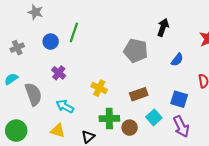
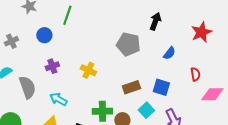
green line: (74, 32) -> (67, 15), moved
purple cross: (59, 73) -> (52, 66), turned 32
yellow cross: (99, 88) -> (88, 70), moved
blue square: (179, 99) -> (161, 87), moved

